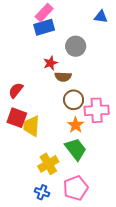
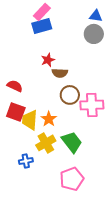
gray circle: (76, 46) -> (94, 34), moved
red semicircle: (16, 90) -> (15, 86), turned 77
orange star: (76, 125) -> (49, 119), moved
yellow cross: (48, 164) -> (46, 143), moved
blue cross: (42, 192) -> (26, 161), moved, turned -32

